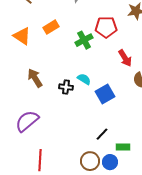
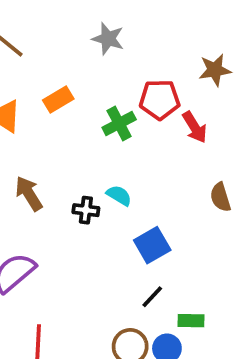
red arrow: (125, 58) -> (195, 127), moved
blue square: (105, 94) -> (152, 245), moved

